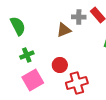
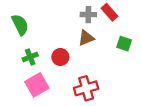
brown triangle: (64, 30) -> (86, 38), moved
red circle: (60, 65) -> (60, 57), moved

